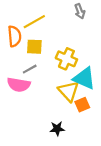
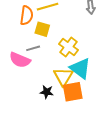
orange square: (82, 105) -> (73, 92), size x1.5
black star: (57, 129) -> (47, 92), moved

